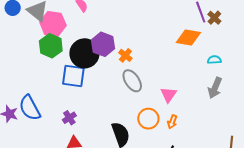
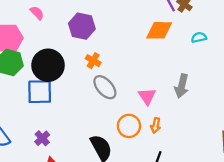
purple hexagon: (103, 44) -> (82, 26), moved
cyan semicircle: (214, 60) -> (199, 37), moved
gray arrow: (215, 88) -> (182, 86), moved

